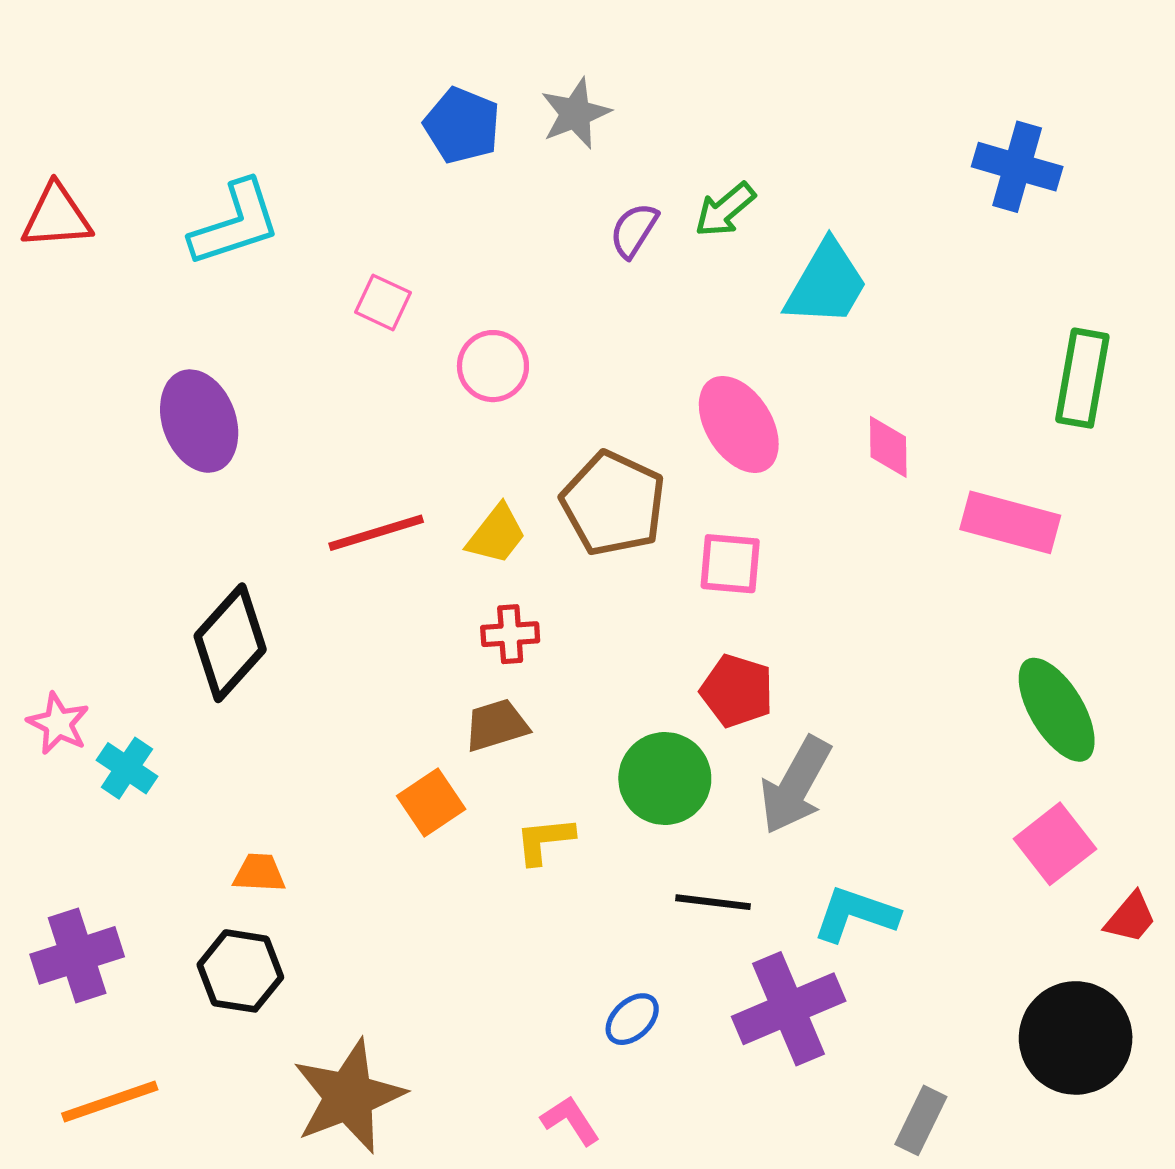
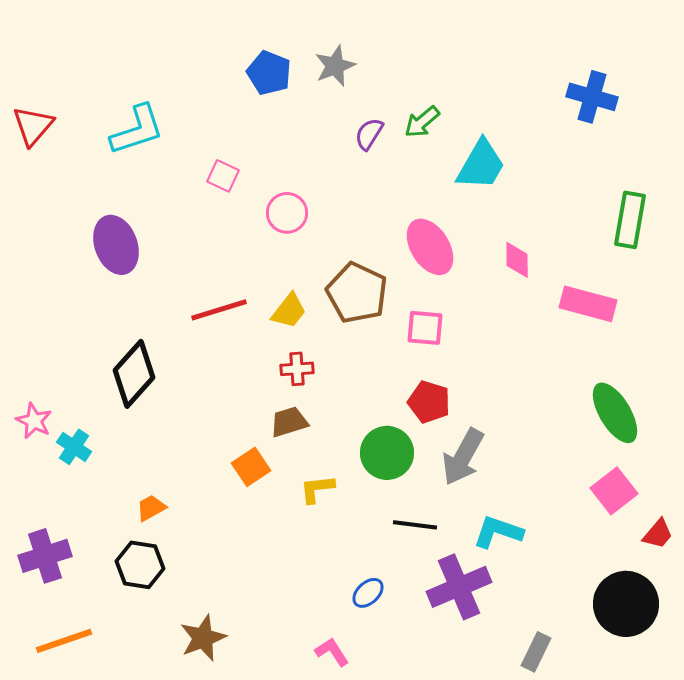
red triangle: (56, 217) -> (33, 126), turned -45
orange trapezoid: (259, 873) -> (151, 508), turned -32
brown star: (349, 1096) -> (203, 638), size x0.7

